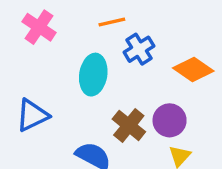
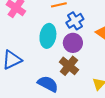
purple circle: (170, 120) -> (73, 43), moved

